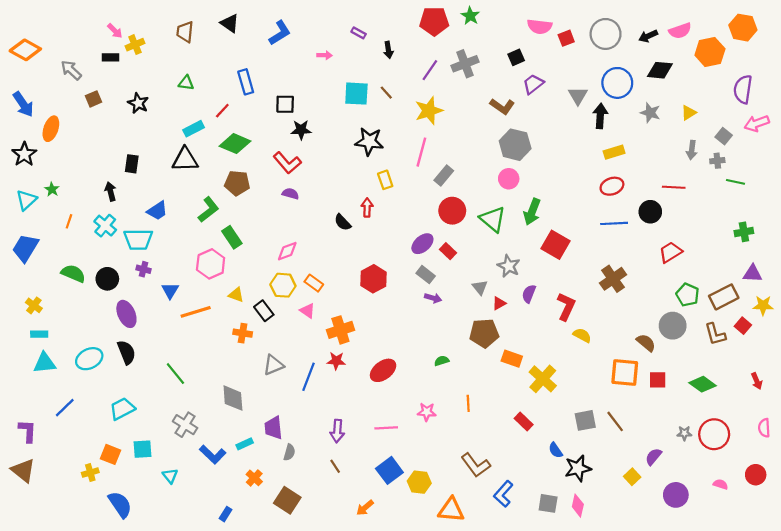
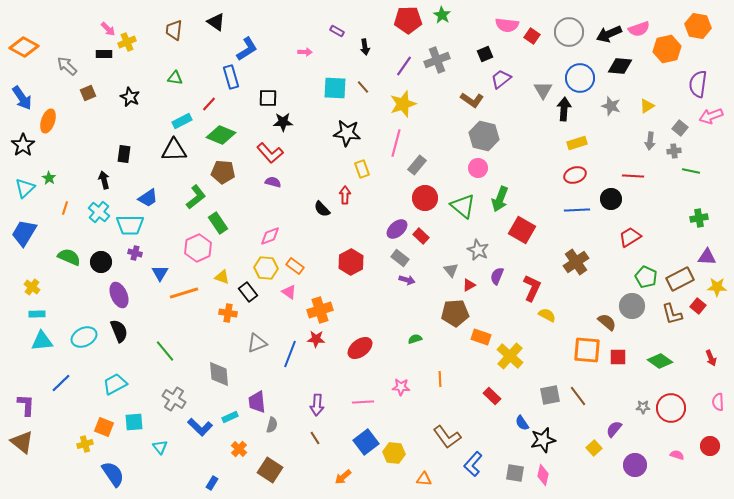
blue L-shape: (280, 33) -> (247, 49), moved
black arrow: (648, 36) -> (609, 34), size x1.4
red square: (566, 38) -> (532, 36), turned -35
orange triangle: (451, 510) -> (424, 479), size x0.6

